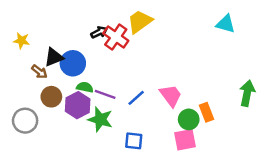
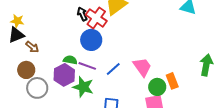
black arrow: (99, 32) -> (82, 14), turned -88
black triangle: (54, 57) -> (16, 35), moved
blue circle: (73, 63) -> (91, 40), moved
brown circle: (51, 97) -> (26, 70), moved
gray circle: (25, 121) -> (37, 88), moved

